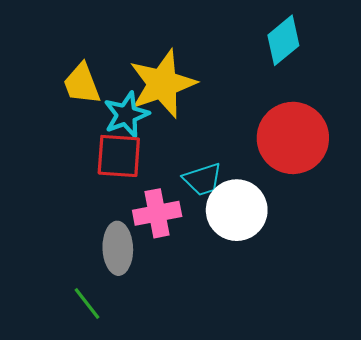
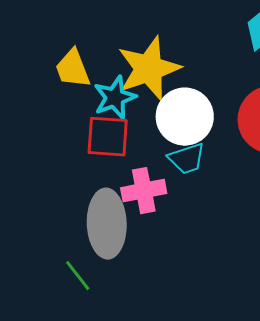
white circle: (237, 210) -> (185, 117), moved
gray ellipse: (118, 248) -> (107, 224), size x1.4

